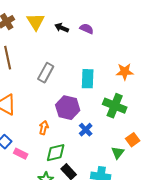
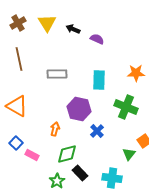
purple semicircle: (87, 29) -> (97, 39), moved
gray rectangle: (46, 73) -> (57, 74), turned 60

